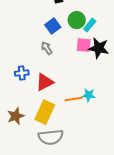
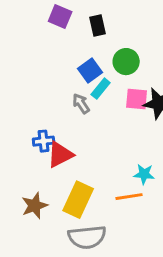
cyan rectangle: (90, 25) -> (101, 89), moved
red triangle: (45, 82) -> (60, 155), moved
orange line: (74, 99) -> (129, 197), moved

